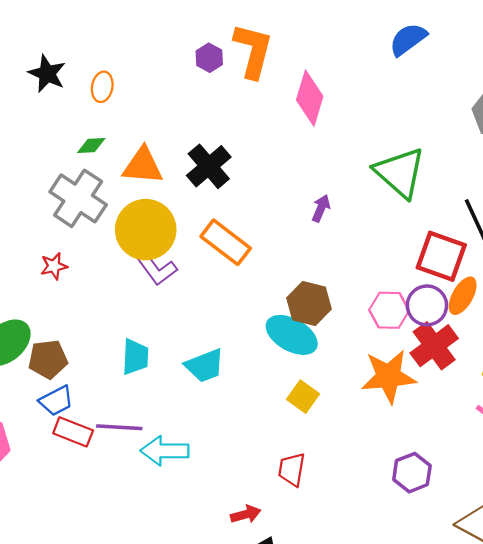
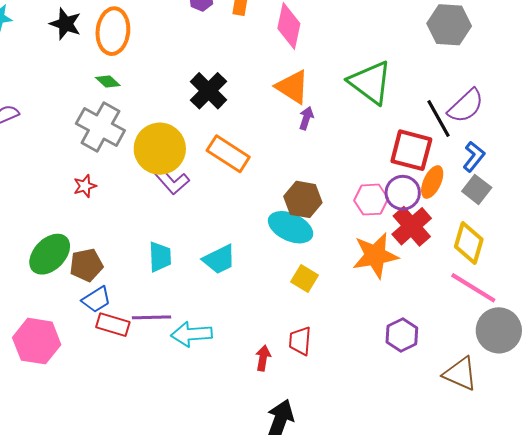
orange ellipse: (102, 87) -> (113, 31), size x1.8
green diamond: (91, 146) -> (108, 82), turned 50
orange triangle: (143, 166) -> (292, 87), moved, turned 33
red arrow: (246, 514) -> (263, 358), moved, turned -60

